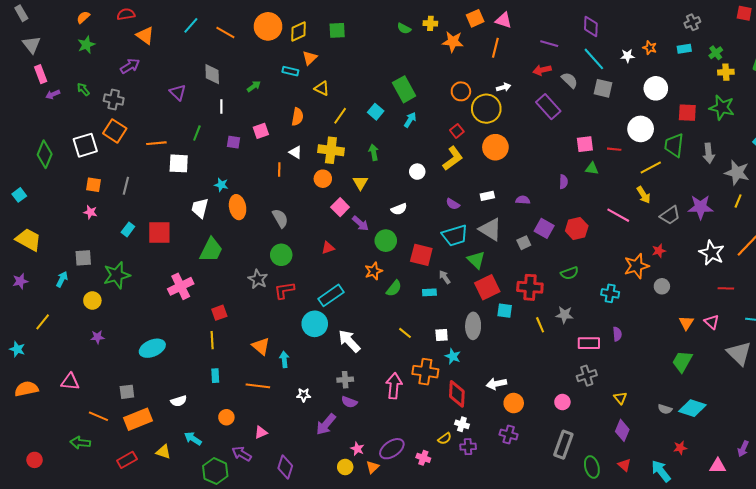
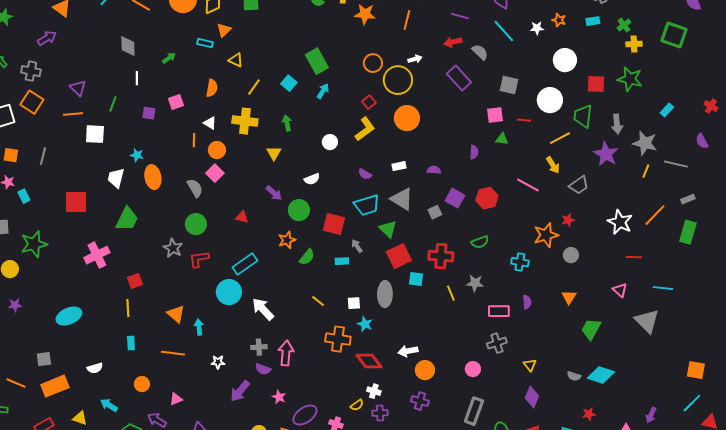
gray square: (603, 88) -> (509, 85), moved
purple triangle: (178, 92) -> (78, 88), moved
orange circle: (323, 179) -> (217, 150), moved
pink square: (340, 207) -> (215, 173), moved
purple star: (700, 207) -> (606, 154), moved, turned 30
cyan rectangle: (128, 229) -> (24, 196), moved, turned -64
red triangle: (328, 248) -> (242, 217), turned 32
orange triangle: (686, 323) -> (569, 297), moved
pink arrow: (394, 386) -> (286, 353), moved
red diamond: (457, 394) -> (369, 361), turned -40
pink star: (357, 449) -> (279, 397), moved

